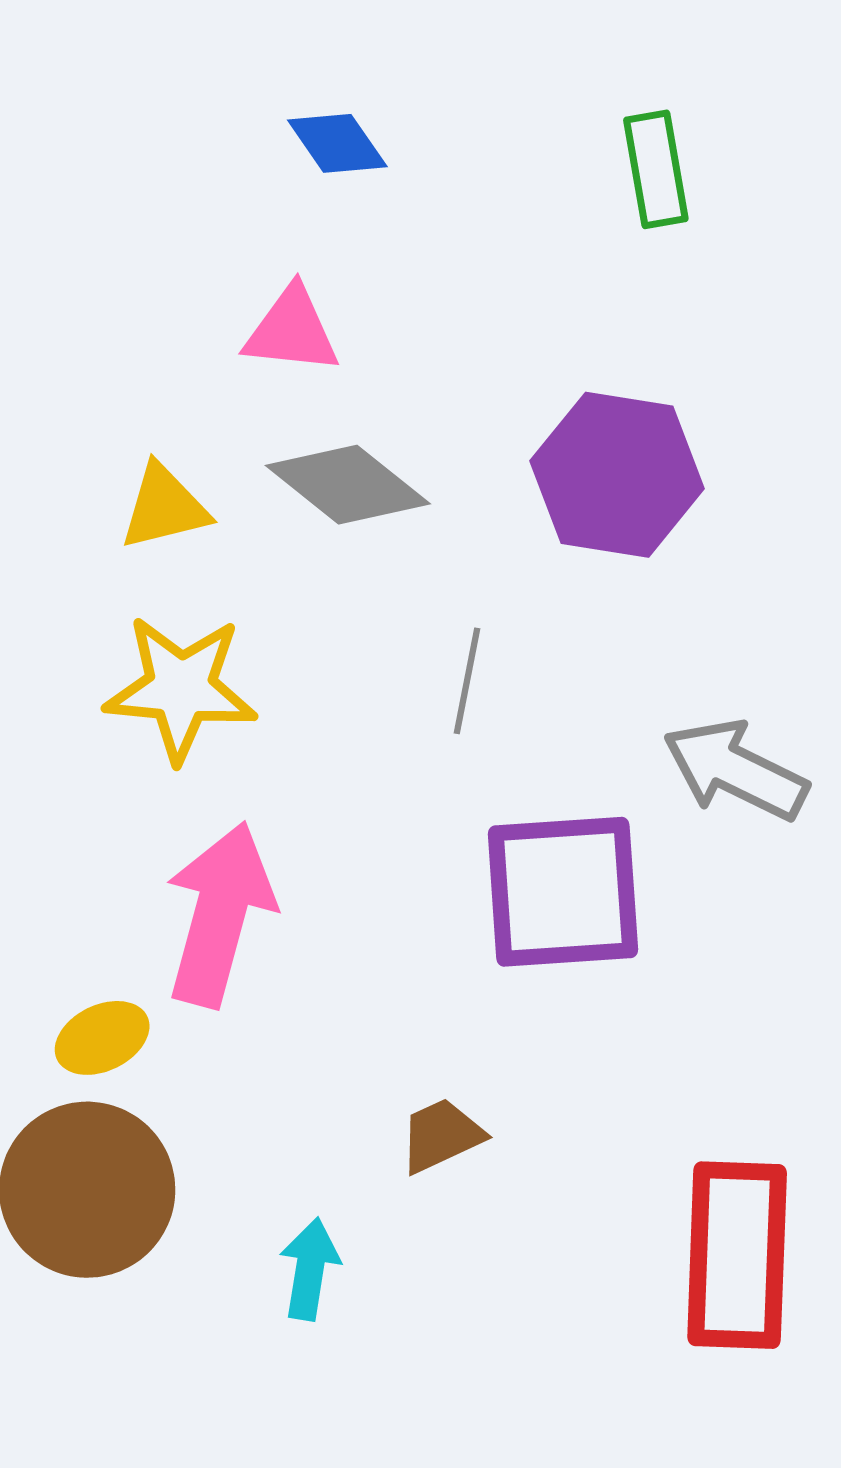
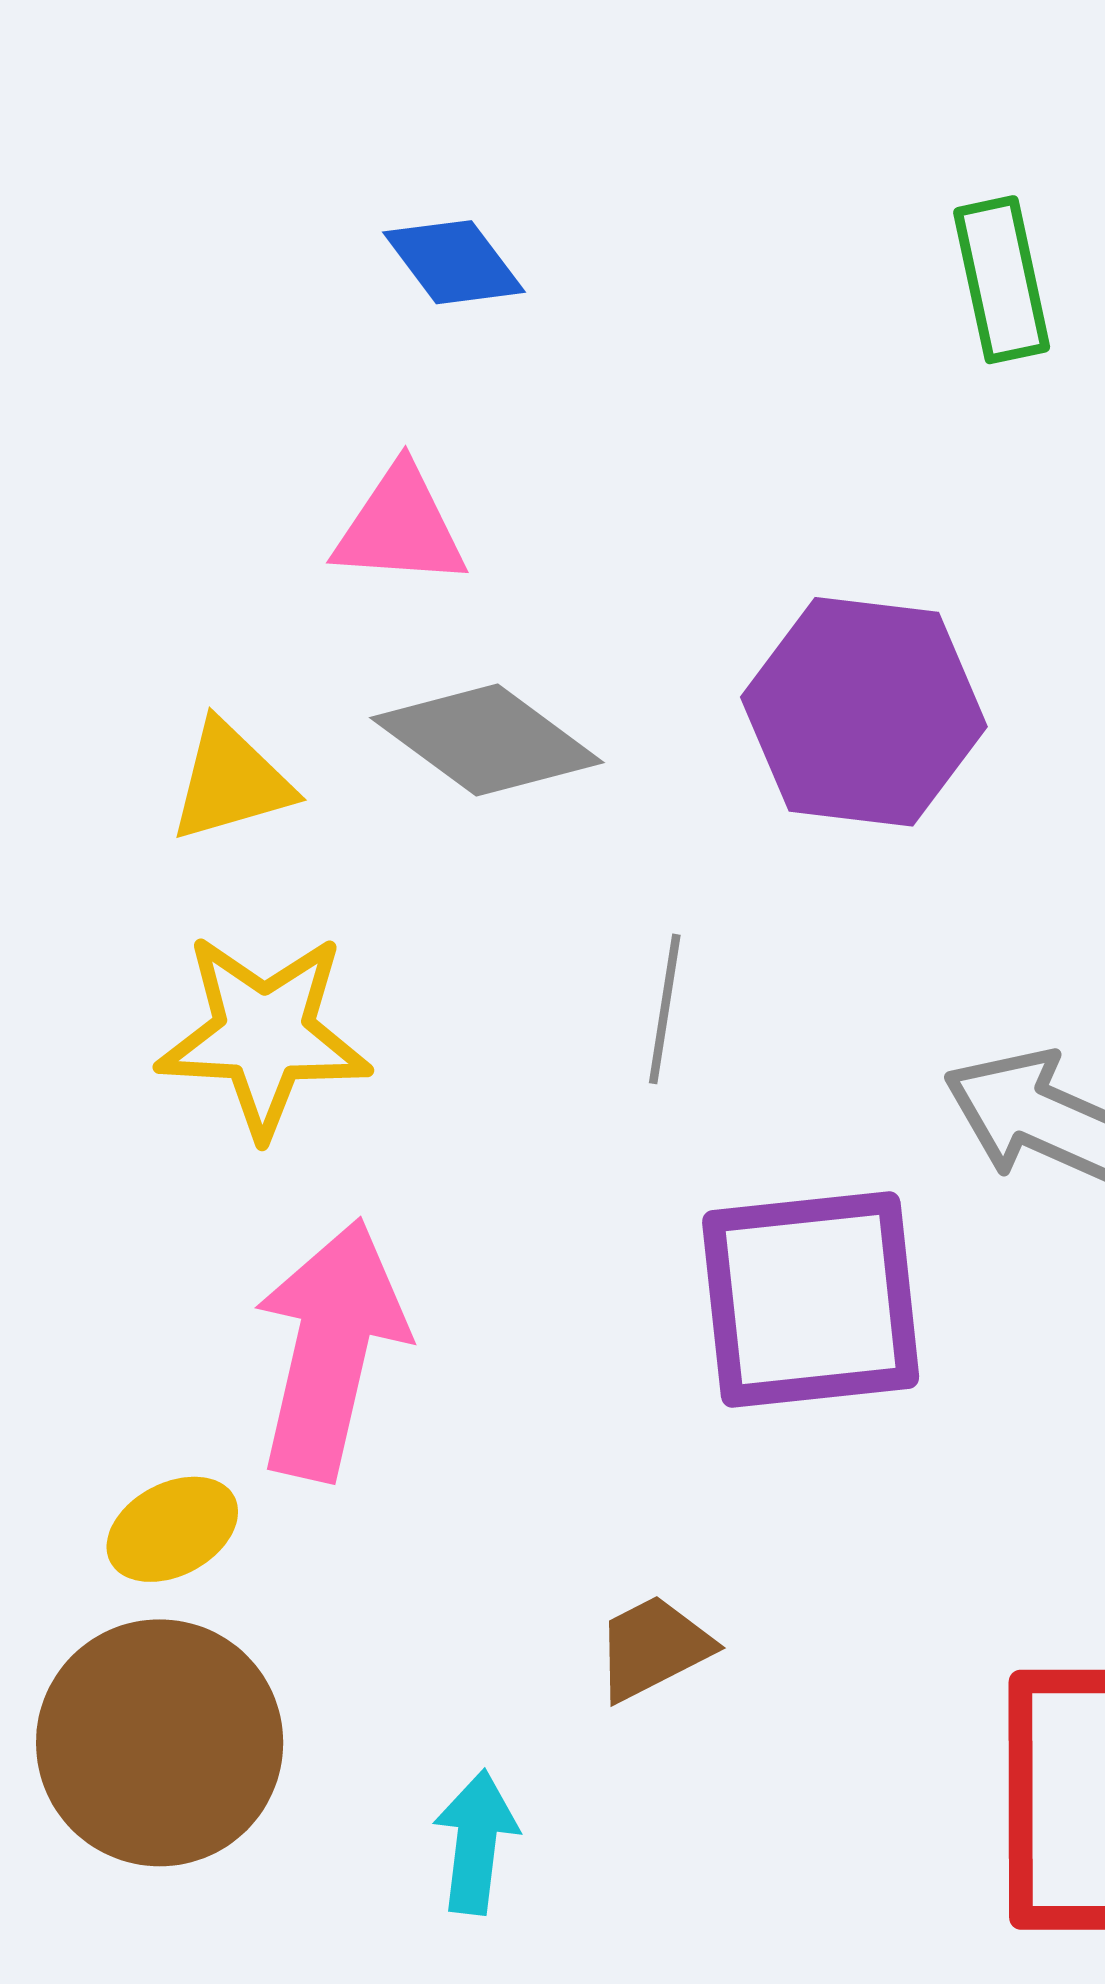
green rectangle: (656, 169) -> (1002, 280), moved

